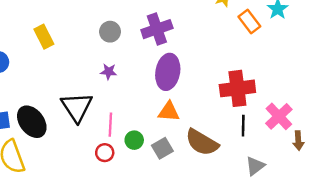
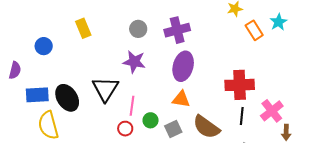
purple star: (109, 72) -> (134, 62), size x1.6

